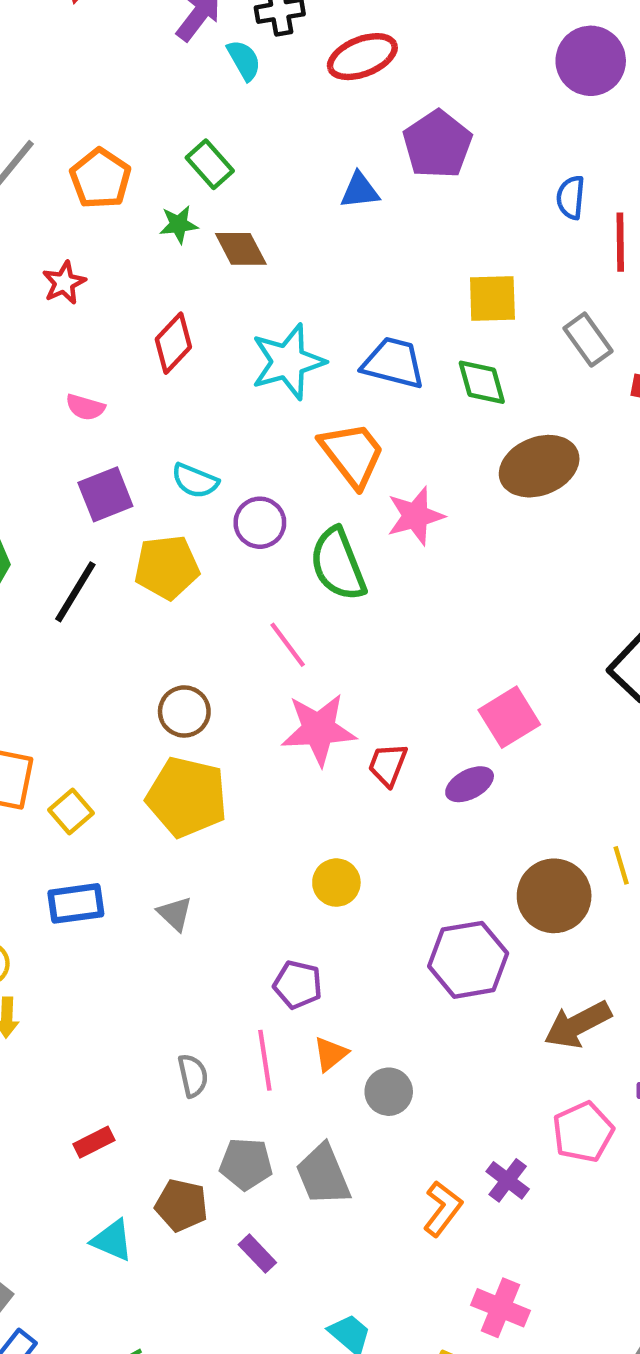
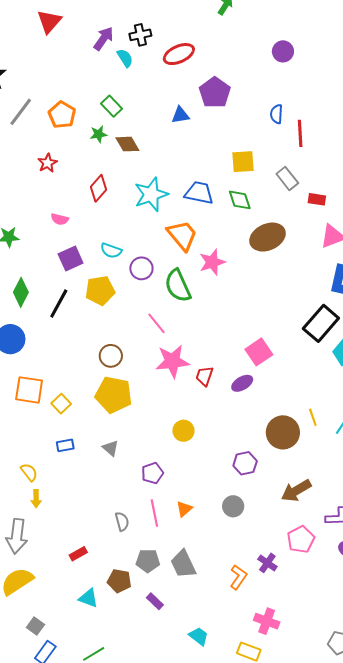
purple circle: (591, 61) -> (283, 51), size x0.7
blue rectangle: (76, 903) -> (65, 445), size x0.7
purple hexagon: (468, 960) -> (245, 463), size x0.7
purple pentagon: (298, 985) -> (152, 473), moved, turned -30
gray circle: (389, 1092) -> (233, 506), moved

